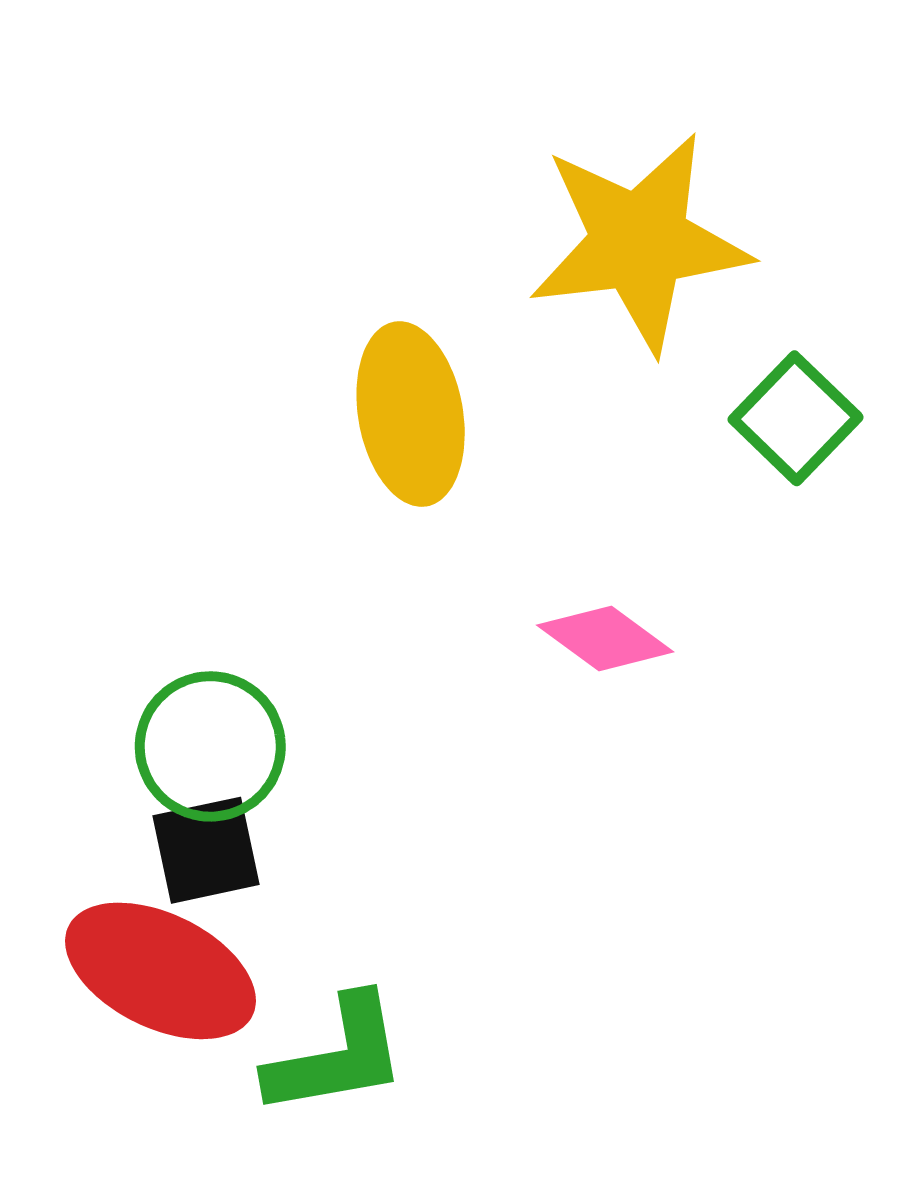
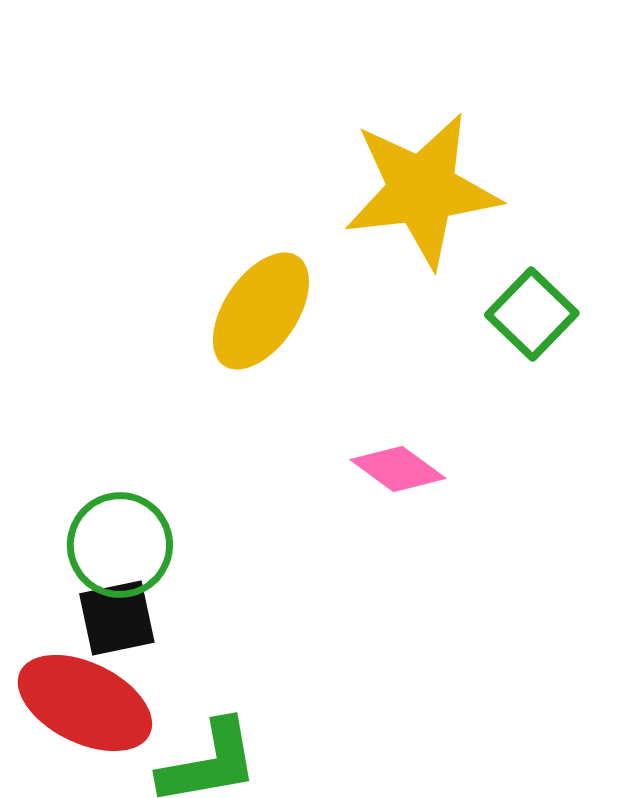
yellow ellipse: (411, 414) -> (261, 311), turned 44

